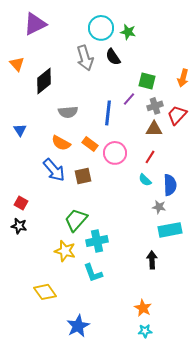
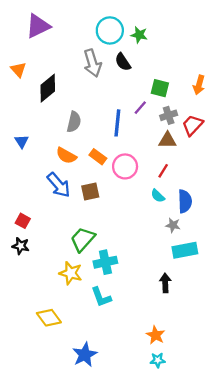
gray semicircle: (68, 112) -> (74, 122), turned -72

